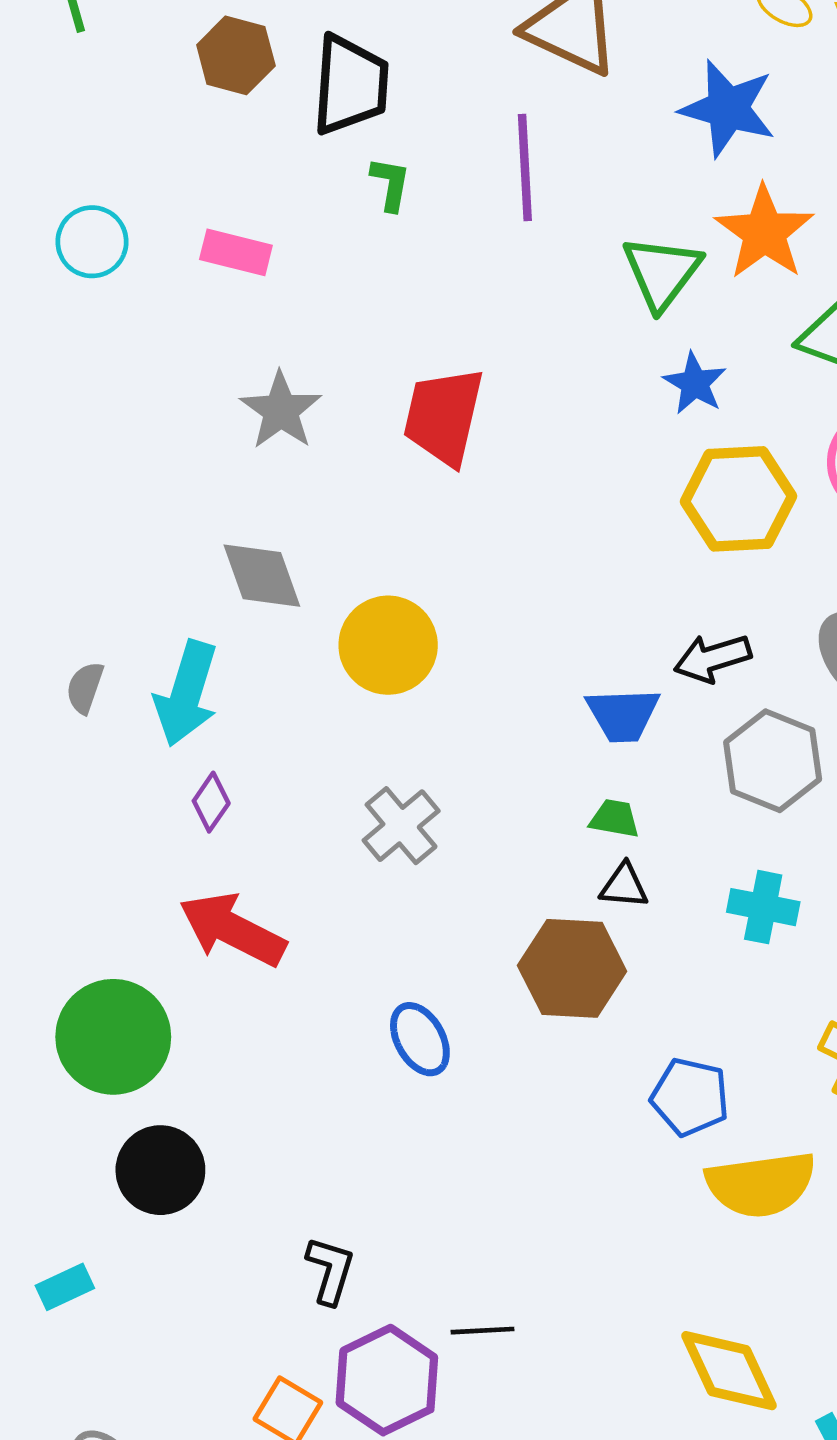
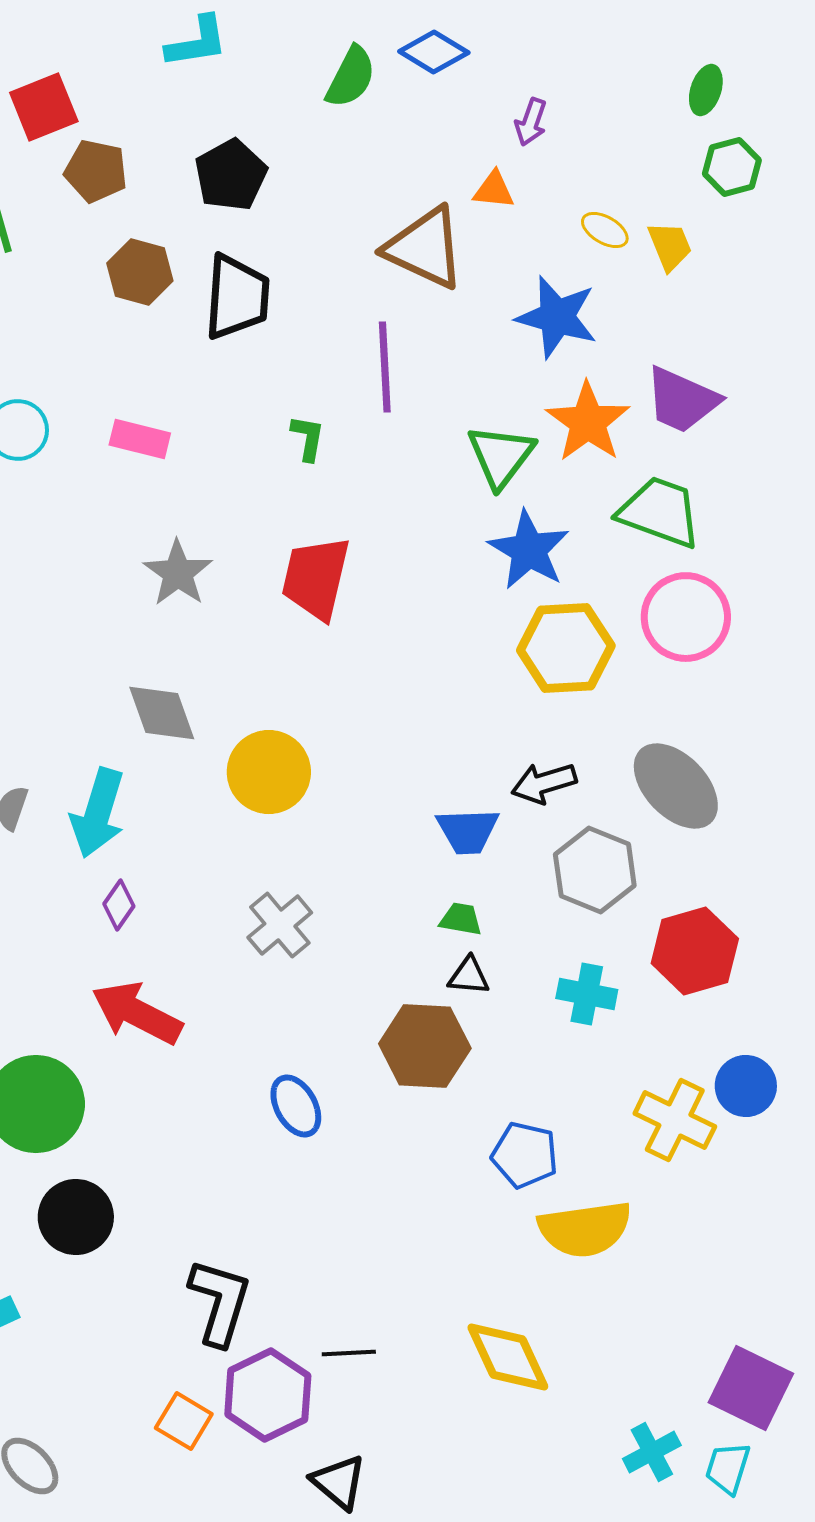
green L-shape: (390, 184) -> (308, 438), moved
blue star: (695, 383) -> (529, 550), size x1.5
black L-shape: (330, 1270) -> (220, 1302), size x1.5
yellow diamond: (729, 1371) -> (508, 1357), moved

